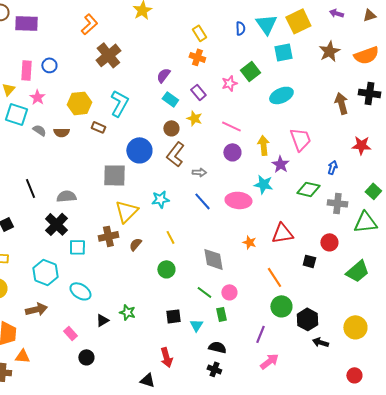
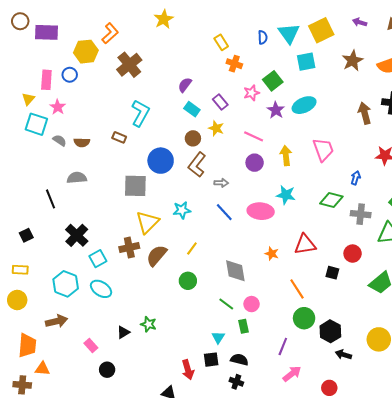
orange cross: (197, 57) -> (234, 64), moved
yellow hexagon: (79, 103) -> (86, 52), moved
purple star: (280, 164) -> (276, 110), moved
gray semicircle: (66, 196) -> (77, 178), moved
yellow line: (170, 237) -> (192, 248), turned 64
brown semicircle: (135, 244) -> (157, 256), size x1.6
cyan square: (77, 247) -> (98, 259), turned -30
cyan ellipse: (80, 291) -> (101, 289), moved
black square: (173, 316) -> (211, 360), moved
red circle: (354, 375) -> (329, 388), moved

